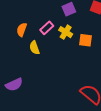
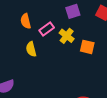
orange semicircle: (22, 30) -> (26, 21), moved, turned -40

